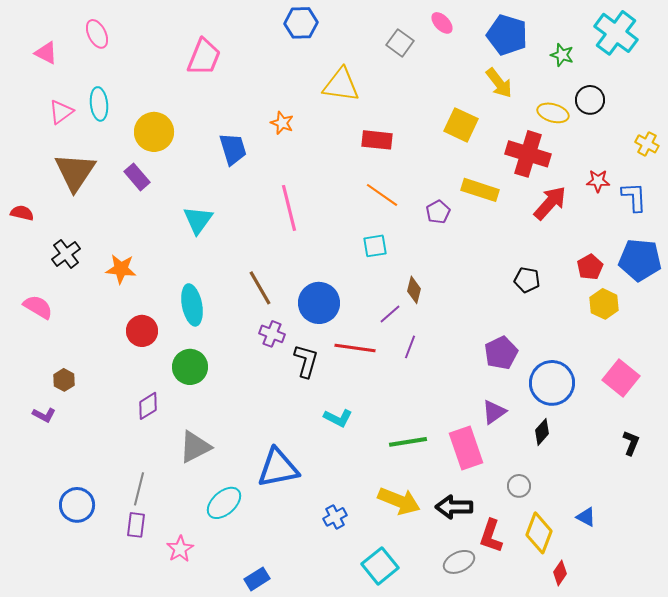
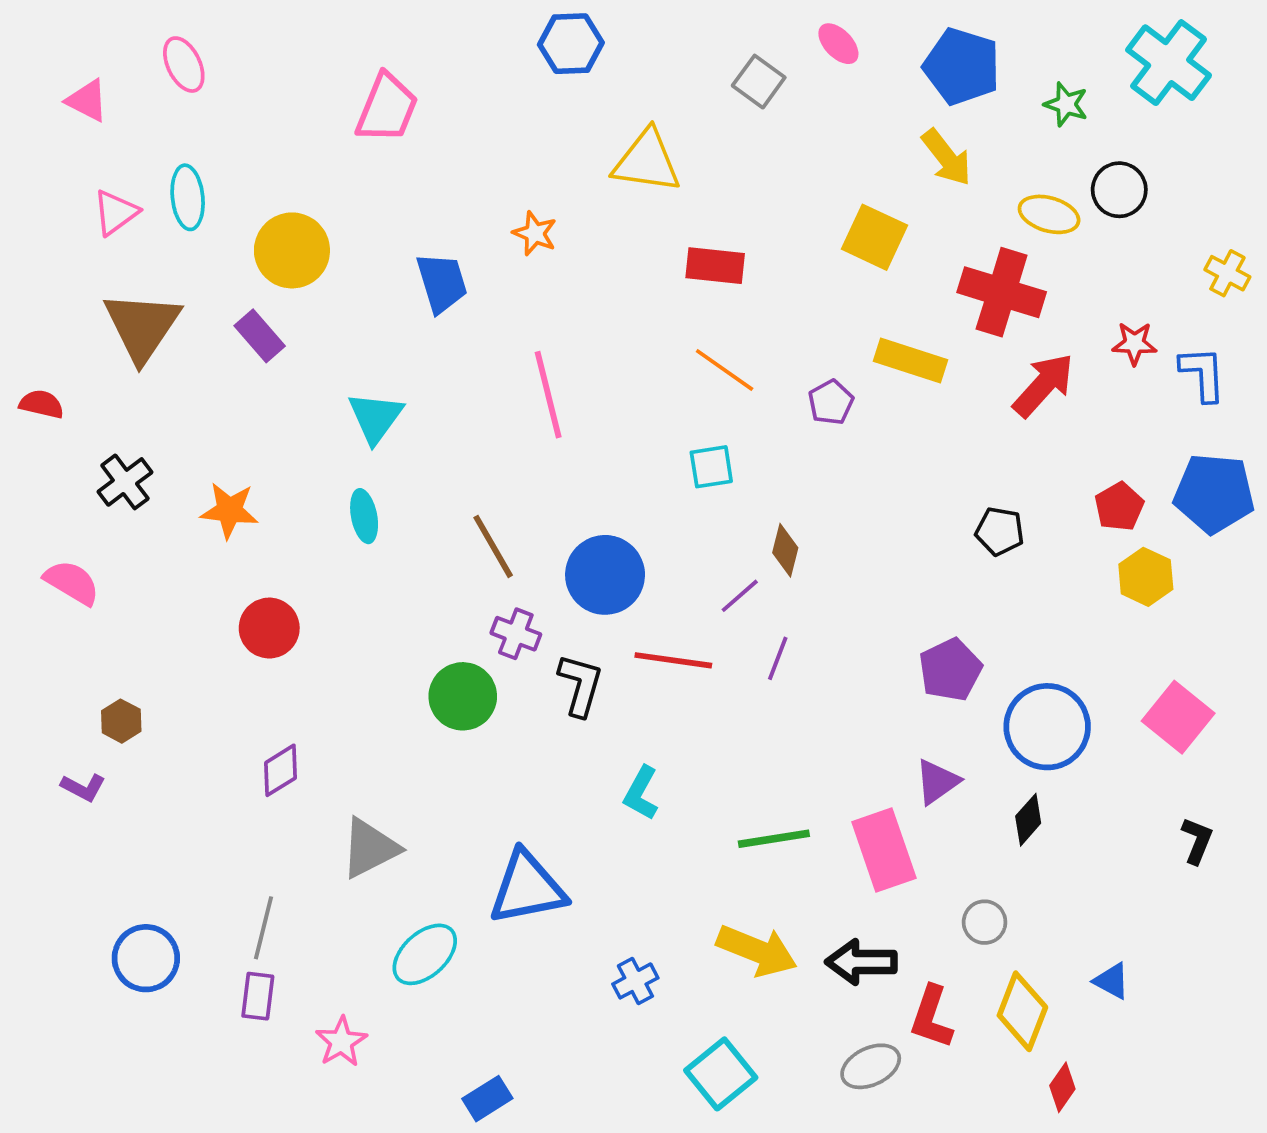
cyan ellipse: (192, 305) -> (364, 516), moved, size x0.7
green circle: (190, 367) -> (463, 696), moved
cyan L-shape: (338, 418) -> (641, 793), turned 92

